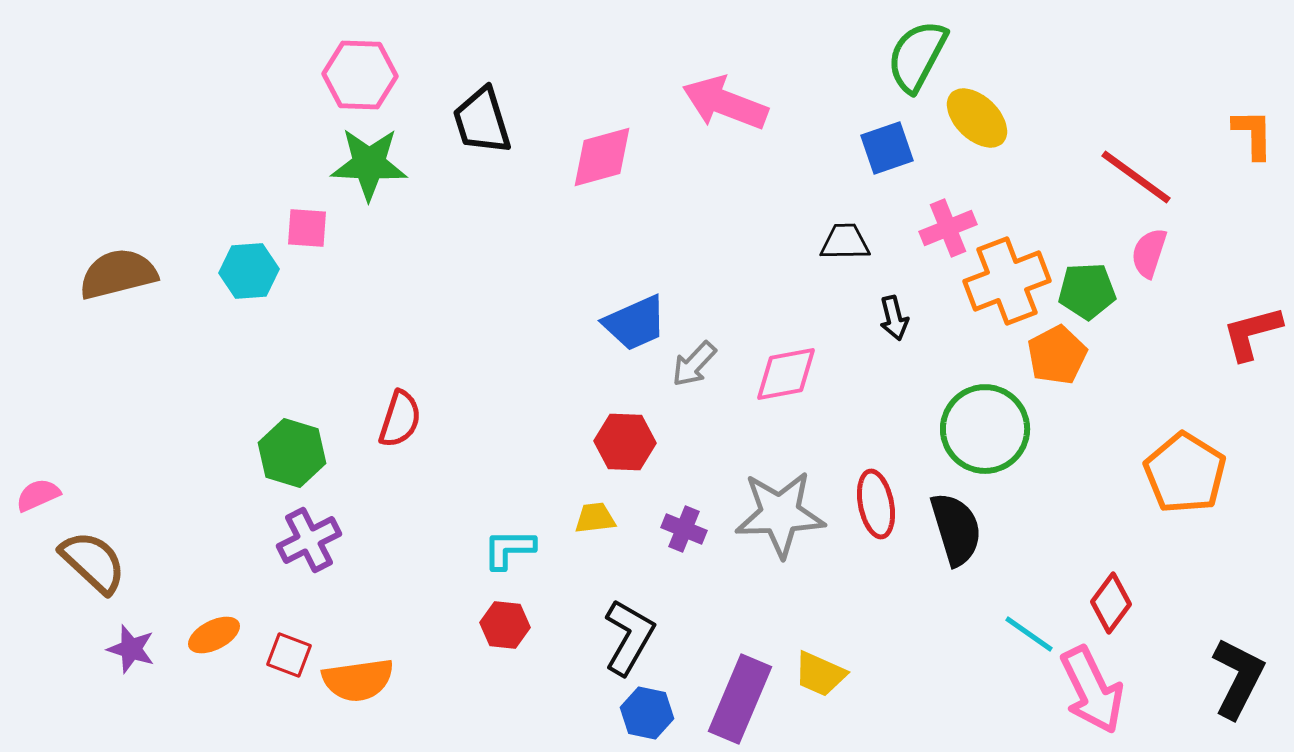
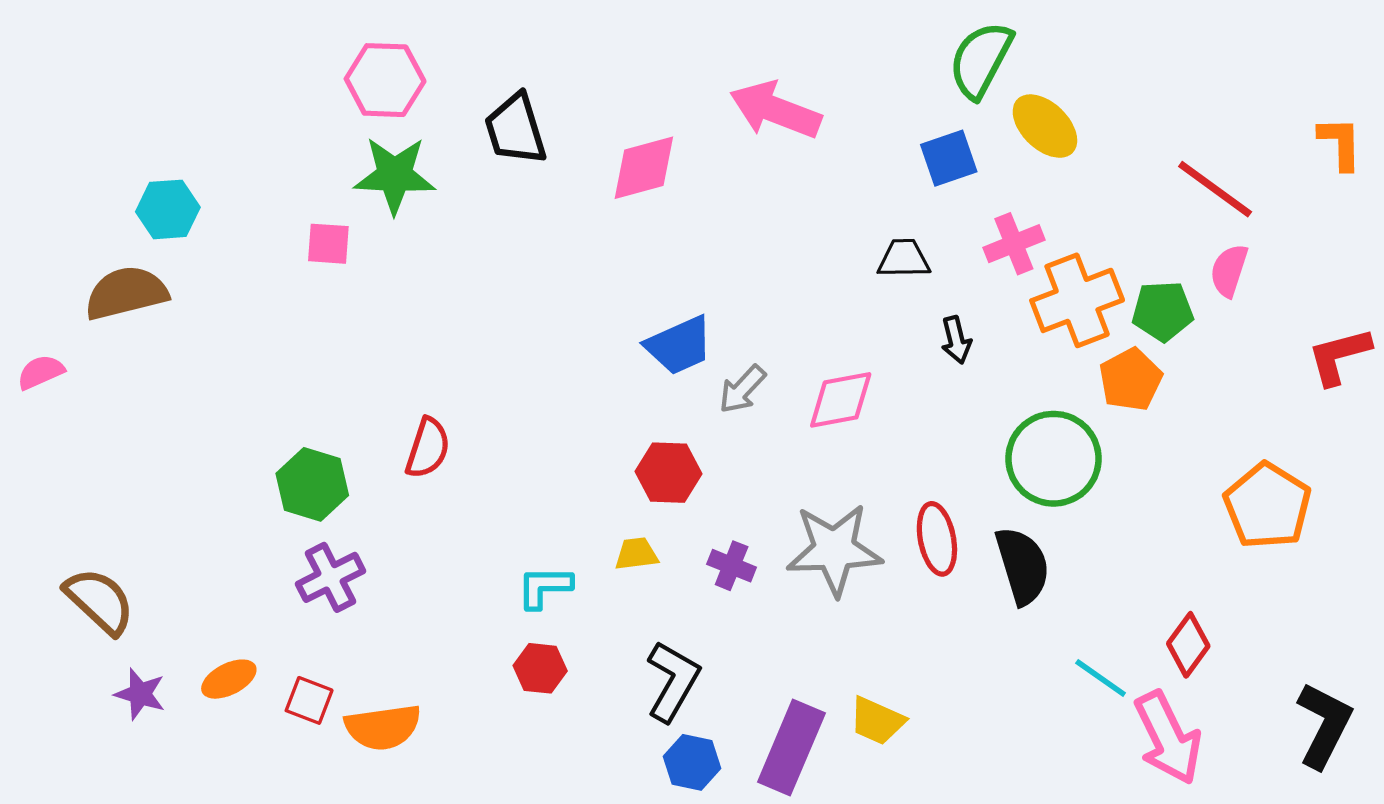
cyan hexagon: (249, 271) -> (168, 209), moved
pink semicircle: (38, 495) -> (41, 372), moved

